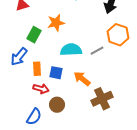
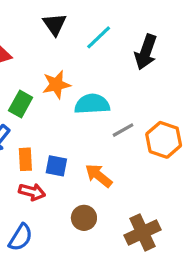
orange hexagon: (118, 35) -> (164, 140), moved
cyan semicircle: (71, 50) -> (92, 104), moved
brown cross: (102, 99) -> (143, 232), moved
brown circle: (57, 105) -> (84, 218), moved

